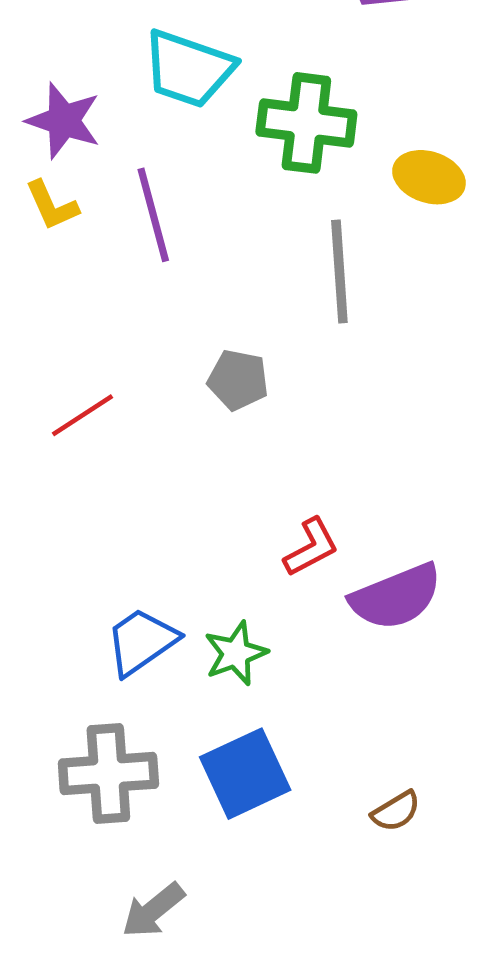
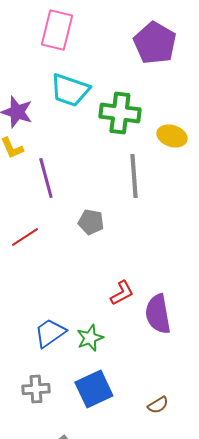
purple line: (153, 215) -> (46, 178), moved
purple semicircle: (396, 597) -> (158, 314), turned 102
gray cross: (108, 774) -> (36, 389), size x0.7

